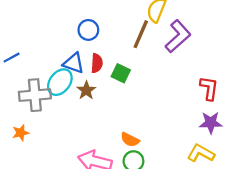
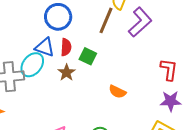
blue circle: (88, 30) -> (58, 17), size x1.4
brown star: (86, 90) -> (67, 73), moved
orange semicircle: (130, 140) -> (117, 92), moved

